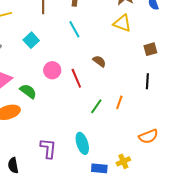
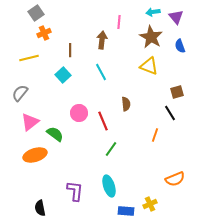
cyan square: (31, 40) -> (63, 75), moved
brown semicircle: (99, 61) -> (126, 104), turned 48
black line: (147, 81) -> (170, 113), moved, turned -35
orange line: (119, 102) -> (155, 135), moved
green line: (96, 106) -> (111, 149), moved

